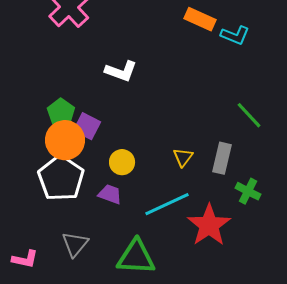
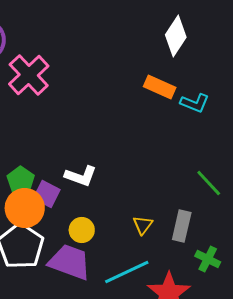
white L-shape: (121, 71) -> (81, 176), moved
purple trapezoid: (110, 194) -> (70, 262), size x1.8

